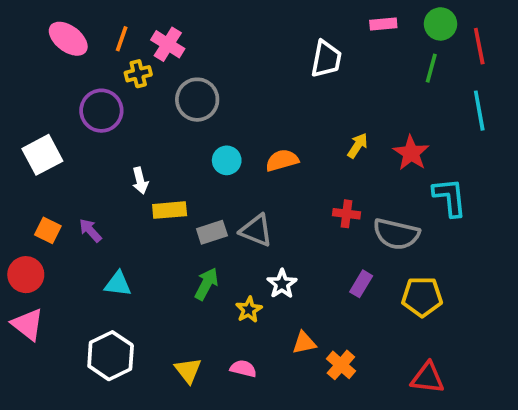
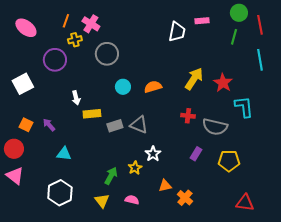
pink rectangle: (383, 24) -> (202, 21), moved
pink ellipse: (68, 39) -> (26, 28), moved
yellow arrow: (358, 146) -> (194, 79), size x1.6
green arrow: (206, 284) -> (111, 176), moved
red triangle: (428, 378) -> (245, 203), moved

